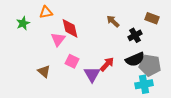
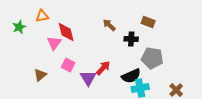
black cross: (135, 35) -> (131, 39), turned 32
black semicircle: (135, 59) -> (131, 76), moved
gray pentagon: (150, 65) -> (152, 58), moved
brown triangle: (44, 71) -> (40, 75), turned 40

